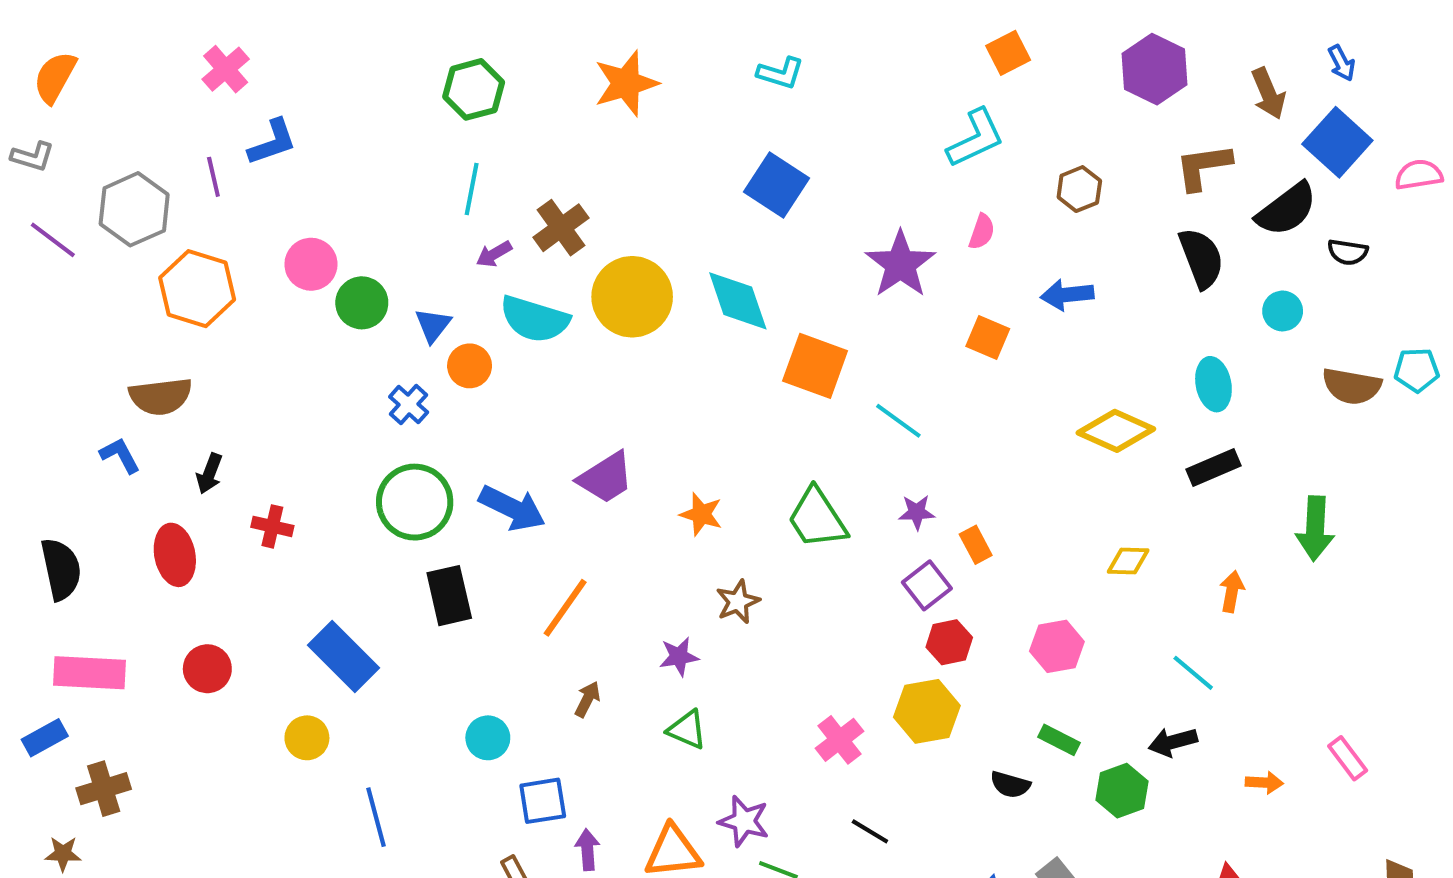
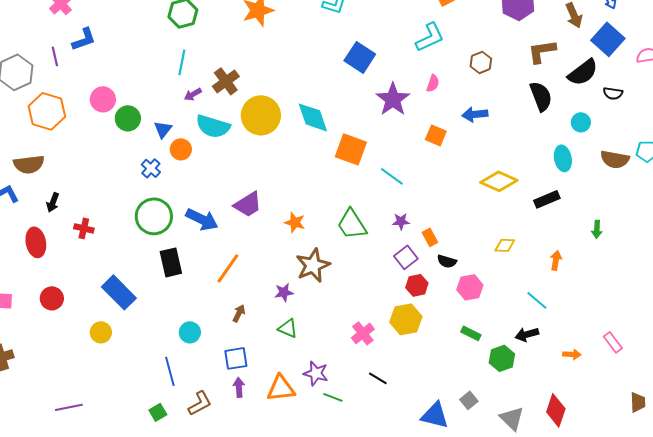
blue square: (776, 185) -> (360, 57), moved
cyan ellipse: (1213, 384) -> (563, 158), moved
green arrow: (1315, 528) -> (597, 229), size x0.6
brown star: (738, 602) -> (313, 265), size x1.6
black semicircle: (1010, 785) -> (447, 261), moved
blue square: (543, 801) -> (236, 358), moved
blue line: (376, 817) -> (170, 371), moved

